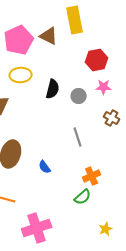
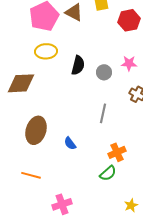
red hexagon: (97, 60) -> (129, 20), moved
gray line: (78, 137) -> (103, 113), turned 30
pink cross: (37, 228) -> (62, 204), size x0.7

